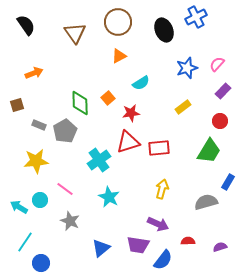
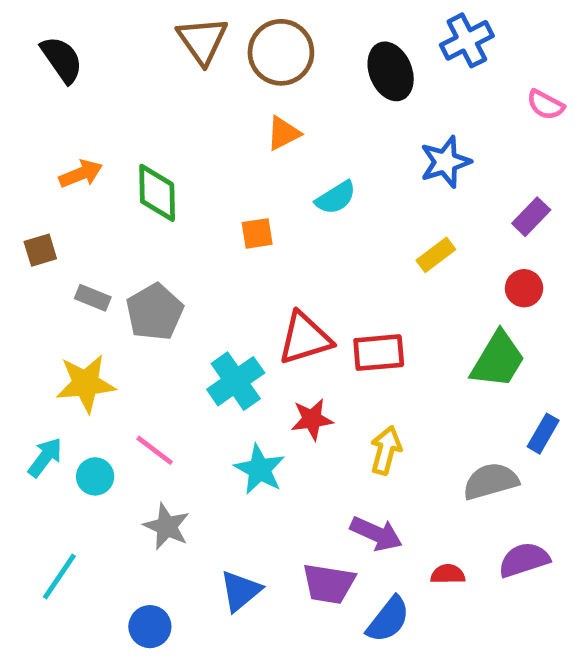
brown triangle: (75, 33) -> (202, 40), moved
pink semicircle: (217, 64) -> (545, 105), moved, turned -105
orange square: (108, 98) -> (257, 233), turned 32
green diamond: (80, 103) -> (157, 193), moved
red star: (131, 113) -> (312, 419), moved
cyan arrow: (19, 207) -> (45, 457), moved, turned 96
purple semicircle: (220, 247) -> (524, 560), moved, size x1.5
blue circle: (41, 263) -> (150, 627), moved

